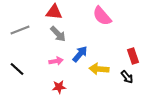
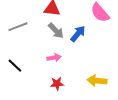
blue arrow: (80, 54) -> (78, 34), moved
yellow arrow: (99, 69) -> (97, 81), moved

